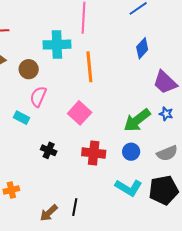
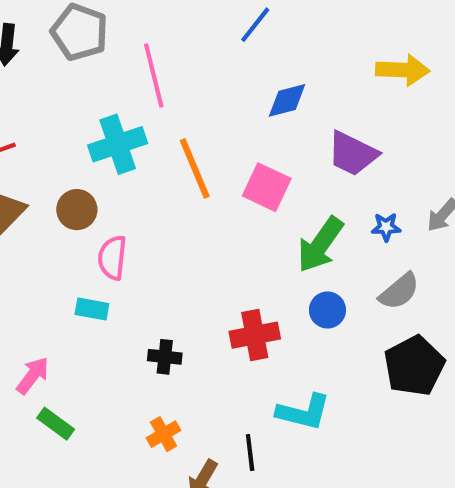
blue diamond: (142, 48) -> (287, 100), turned 50
pink square: (80, 113) -> (267, 187), moved
blue star: (166, 114) -> (386, 227), moved
cyan L-shape: (129, 188) -> (303, 412), moved
orange cross: (11, 190) -> (164, 434), moved

